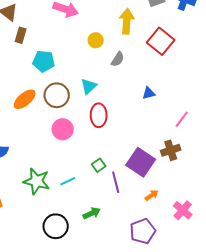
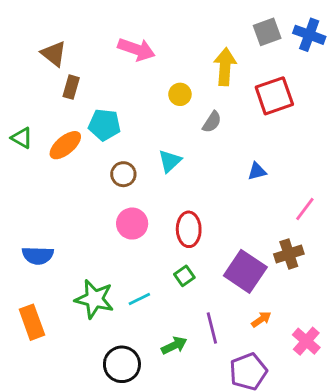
red square: (161, 41) -> (274, 96), turned 32
brown circle: (57, 95) -> (123, 174), size x0.7
orange ellipse: (25, 99) -> (65, 145), moved
red ellipse: (99, 115) -> (189, 229), moved
purple line: (116, 182) -> (212, 328), moved

